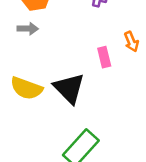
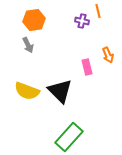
gray arrow: (28, 29) -> (28, 45), turned 63

